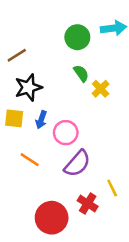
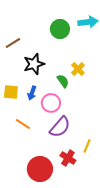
green semicircle: (81, 73) -> (63, 81), moved
black star: (28, 87) -> (34, 64), moved
yellow line: (112, 188) -> (87, 146), turned 48

